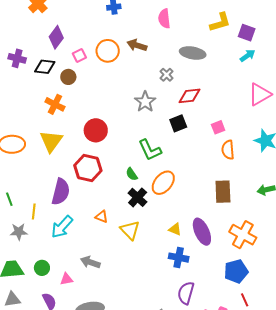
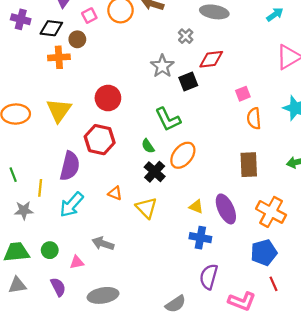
orange cross: (55, 104) -> (59, 57), moved, turned -30
black square: (178, 123) -> (188, 81), moved

